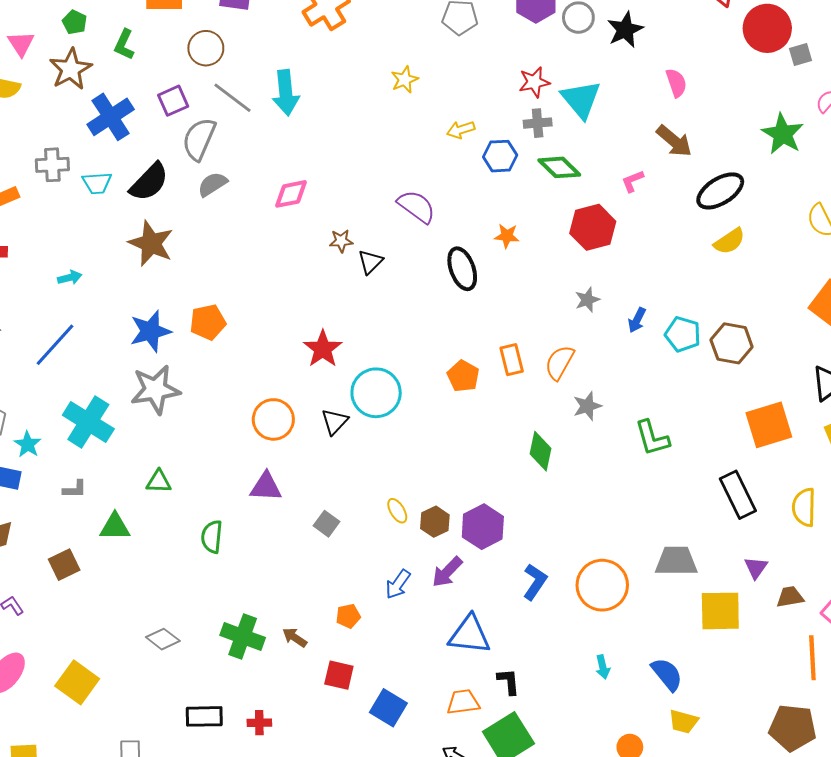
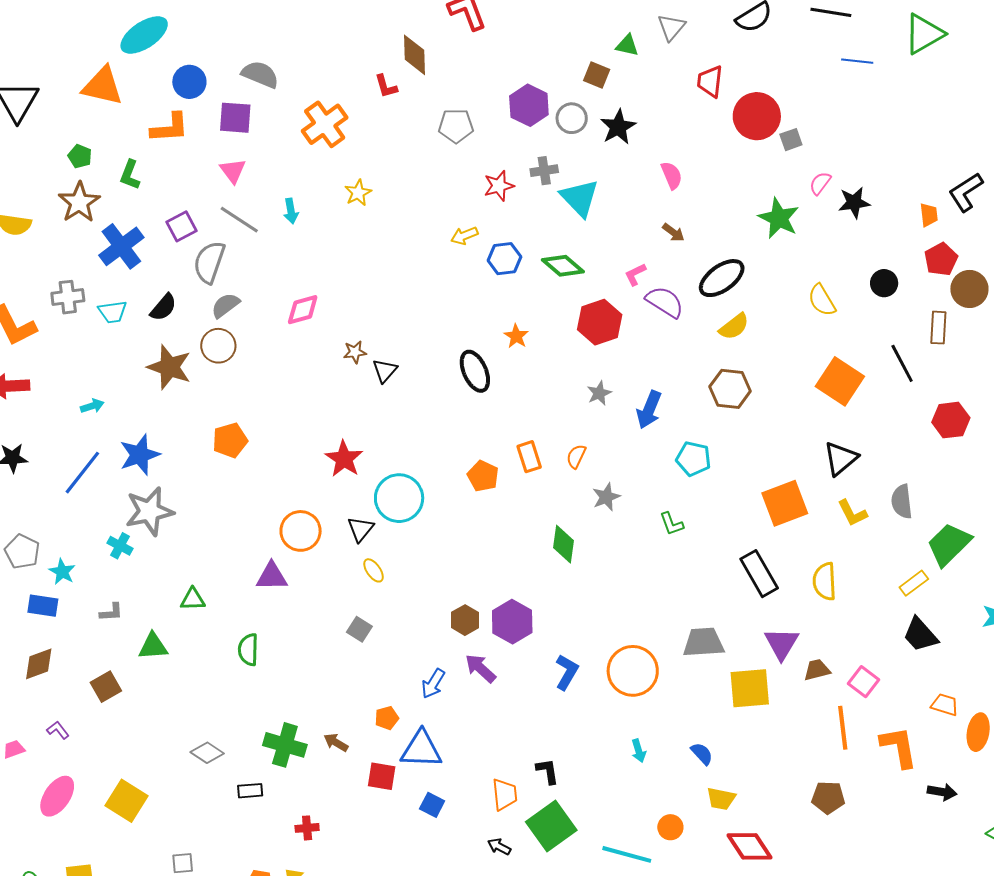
pink triangle: (21, 44) -> (233, 171), moved
brown circle: (206, 48) -> (218, 346), moved
yellow star: (405, 80) -> (358, 193), moved
red star: (534, 82) -> (499, 186), moved
cyan arrow: (286, 93) -> (291, 211), size x0.6
gray cross: (538, 123) -> (544, 171), moved
brown arrow: (674, 141) -> (673, 232), size x0.6
black semicircle: (149, 182) -> (163, 307), size x0.7
purple semicircle: (416, 207) -> (665, 302), moved
orange star: (507, 236) -> (516, 336), turned 30
blue arrow: (637, 320) -> (649, 410), size x1.5
blue star: (150, 331) -> (140, 455), moved
cyan pentagon: (683, 334) -> (693, 459), moved
brown hexagon: (732, 343) -> (730, 389), moved
orange semicircle: (560, 363) -> (576, 456), size x0.7
gray star: (155, 390) -> (149, 511), moved
cyan cross: (88, 422) -> (120, 546), size x0.5
green L-shape: (652, 438) -> (672, 524), size x0.7
purple triangle: (266, 487) -> (272, 576), moved
yellow ellipse: (397, 511) -> (374, 570), moved
purple triangle: (756, 568) -> (782, 644), size x1.5
purple arrow: (447, 572) -> (480, 668), turned 92
blue triangle: (469, 635) -> (421, 749), moved
blue semicircle: (667, 674) -> (702, 754), size x0.7
orange trapezoid: (463, 702) -> (505, 794), turned 96
blue square: (388, 708) -> (432, 805), size x0.7
black rectangle: (204, 716) -> (250, 791), moved, size x0.7
brown pentagon: (793, 728) -> (828, 797), size x0.7

